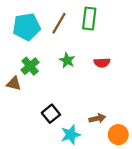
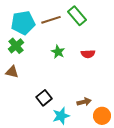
green rectangle: (89, 19) -> (77, 16), turned -48
brown line: (59, 23) -> (51, 20), turned 42
green cross: (30, 66) -> (16, 46), moved

